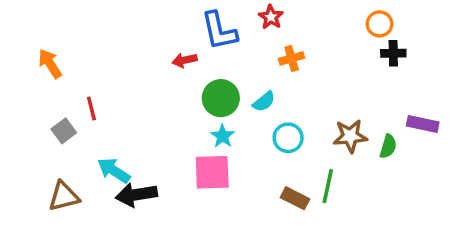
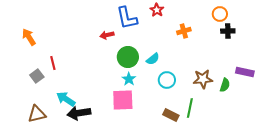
orange cross: (292, 58) -> (184, 31), moved

